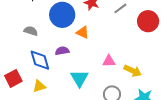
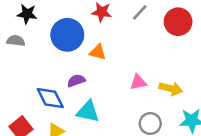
gray semicircle: (31, 31) -> (16, 41), moved
cyan triangle: (79, 78) -> (88, 112), moved, turned -36

